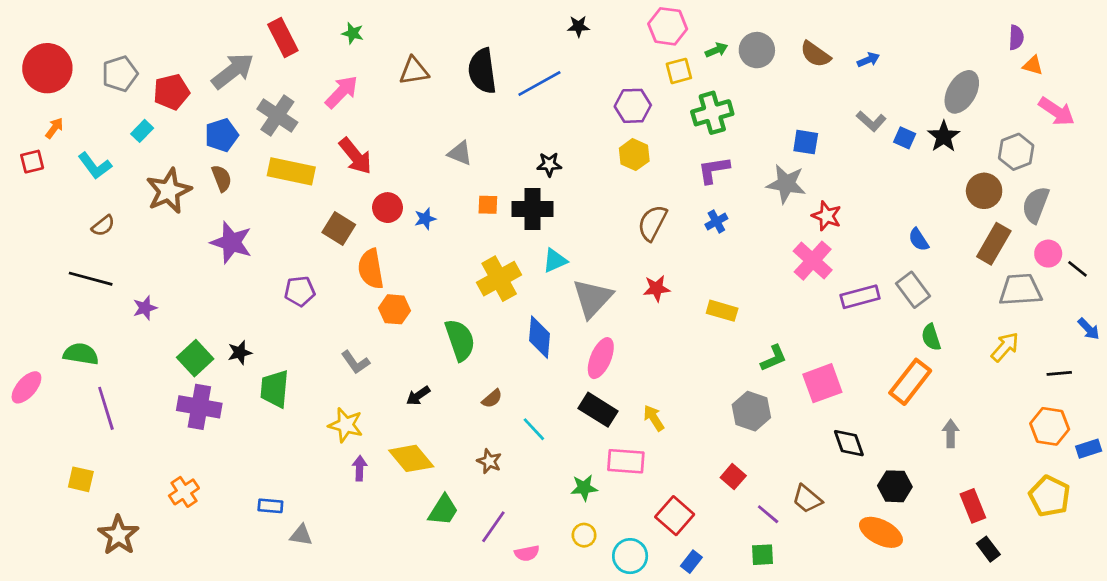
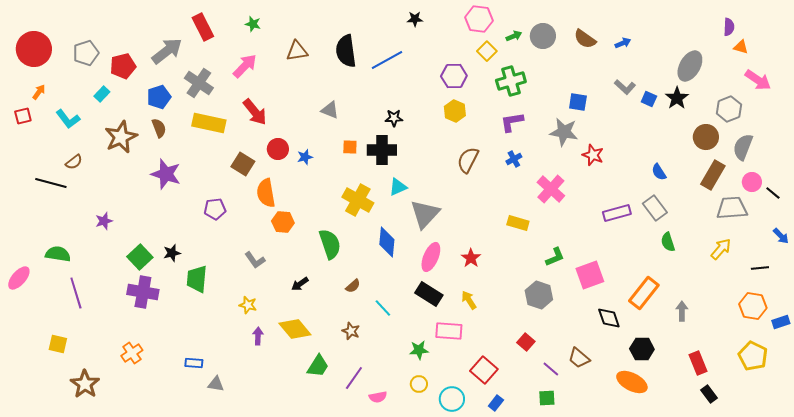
yellow square: (679, 71) -> (487, 51), turned -30
pink cross: (813, 261) -> (551, 189), moved
black line: (91, 279) -> (51, 183), moved
yellow cross: (499, 279) -> (358, 200), turned -32
red star: (657, 288) -> (471, 258), moved, turned -30
orange rectangle: (910, 382) -> (644, 293), moved
yellow star: (346, 425) -> (248, 305), size x0.7

